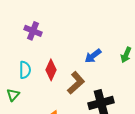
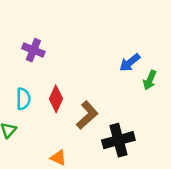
blue arrow: (93, 56) -> (130, 63), moved

